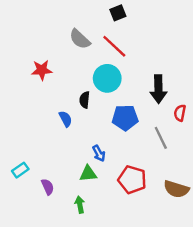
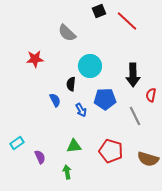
red line: (114, 46) -> (127, 21), moved
blue arrow: (99, 153) -> (81, 110), moved

